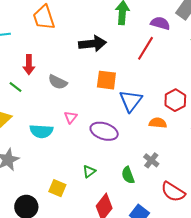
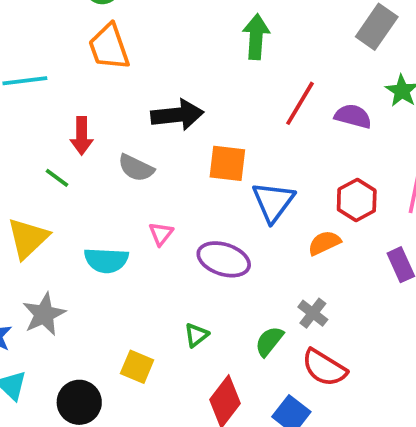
purple semicircle: (160, 23) -> (353, 116), moved
black arrow: (93, 44) -> (177, 115), moved
orange semicircle: (158, 123) -> (324, 243), turned -30
green semicircle: (128, 175) -> (269, 341), turned 60
red semicircle: (173, 192) -> (324, 368), moved

